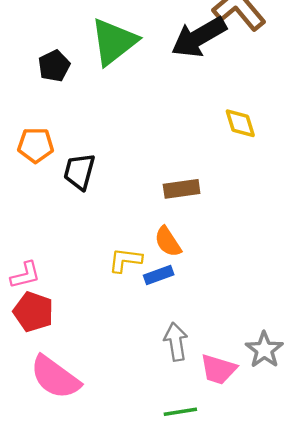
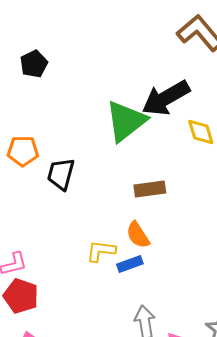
black arrow: (199, 37) -> (166, 98), moved
green triangle: (114, 42) -> (126, 121), moved
black pentagon: (54, 66) -> (34, 64), moved

